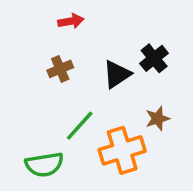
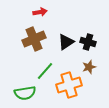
black cross: (154, 58) -> (88, 42), moved, turned -35
brown cross: (60, 69) -> (34, 39), size x1.6

